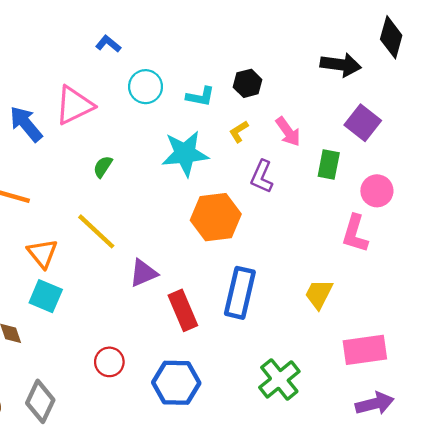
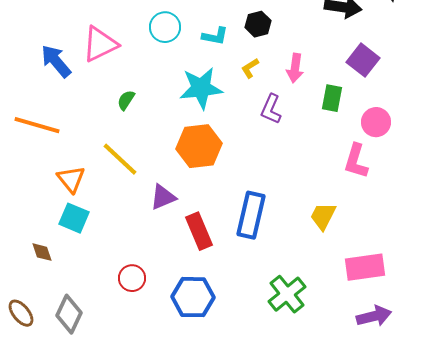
pink arrow: (288, 132) -> (295, 68), turned 44
orange hexagon: (216, 217) -> (199, 146), moved

